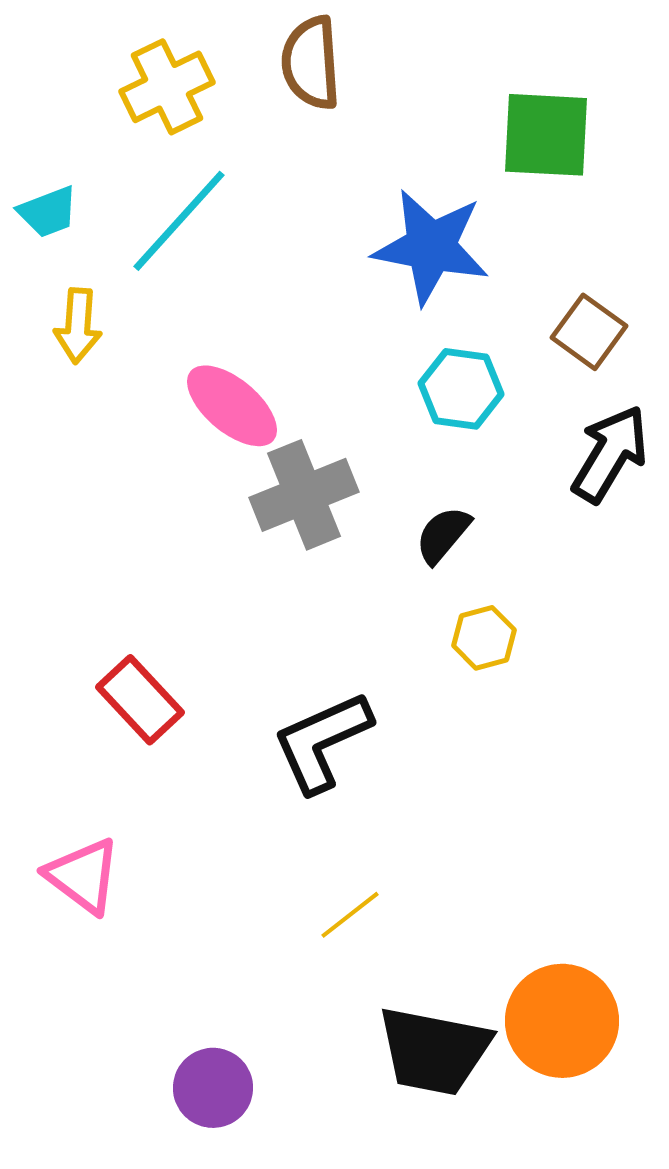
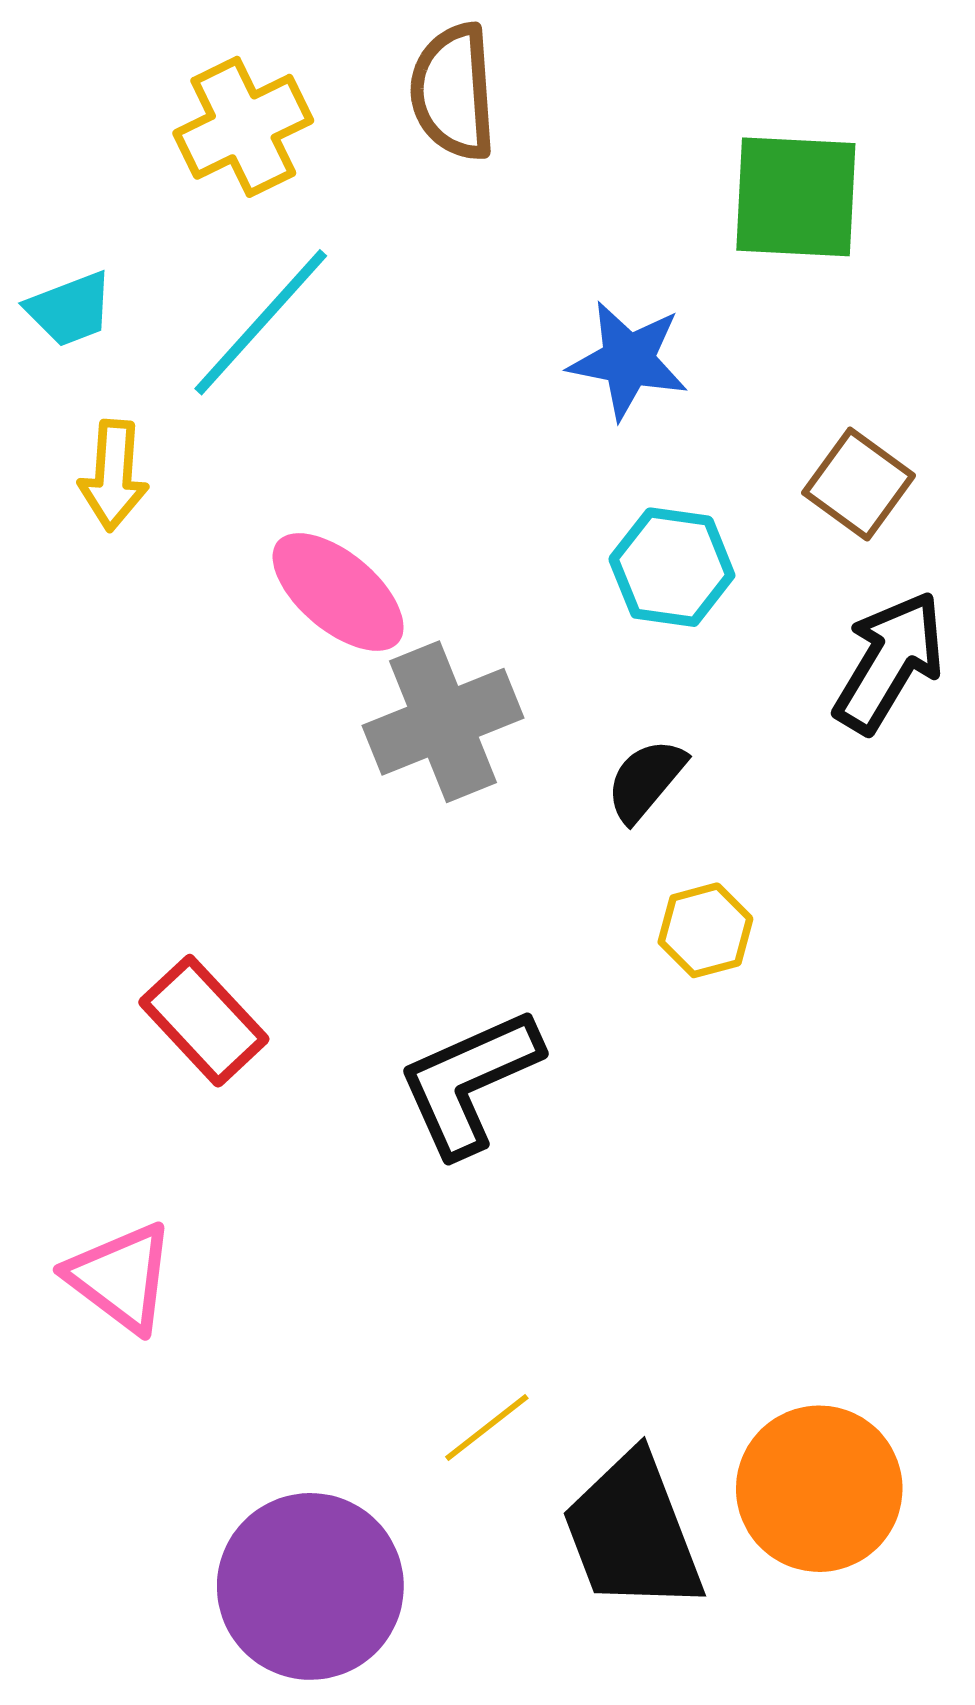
blue star: (431, 247) -> (628, 360), size x0.7
yellow line: (350, 915) -> (487, 1427), moved
black trapezoid: (434, 1051) -> (633, 1532), turned 58
purple circle: (213, 1088) -> (310, 1586), size x1.6

